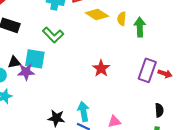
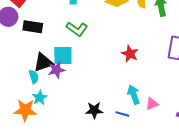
black triangle: (14, 62) -> (43, 62), size x1.5
cyan arrow: (83, 111) -> (134, 95), moved

